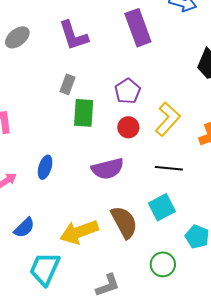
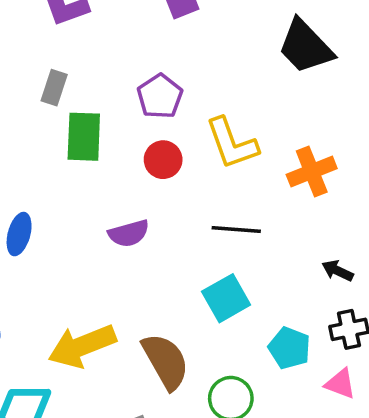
yellow L-shape: (168, 119) -> (232, 143), turned 120
purple semicircle: (108, 169) -> (129, 233), size x0.7
brown semicircle: (124, 222) -> (166, 361), moved

